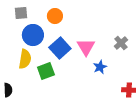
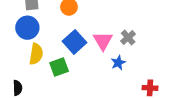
blue circle: (33, 35) -> (27, 28), moved
gray cross: (121, 43) -> (128, 38), moved

